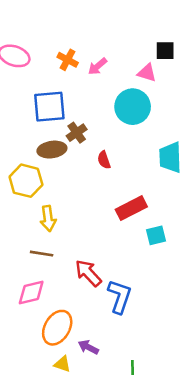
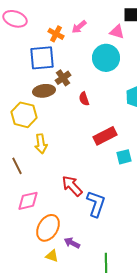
orange cross: (68, 60) -> (56, 34), moved
brown line: (42, 254) -> (17, 166), moved, turned 54

